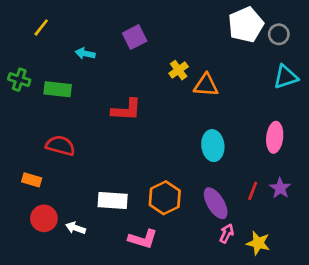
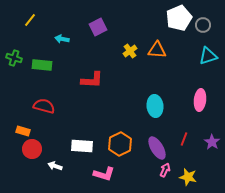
orange triangle: (206, 85) -> (157, 50), moved
purple star: (280, 188) -> (212, 142), moved
red circle: (44, 218) -> (32, 149), moved

